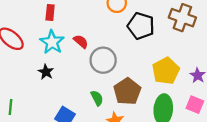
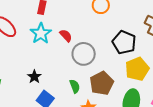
black pentagon: (141, 26) -> (124, 42), moved
black star: (46, 72) -> (34, 77), moved

